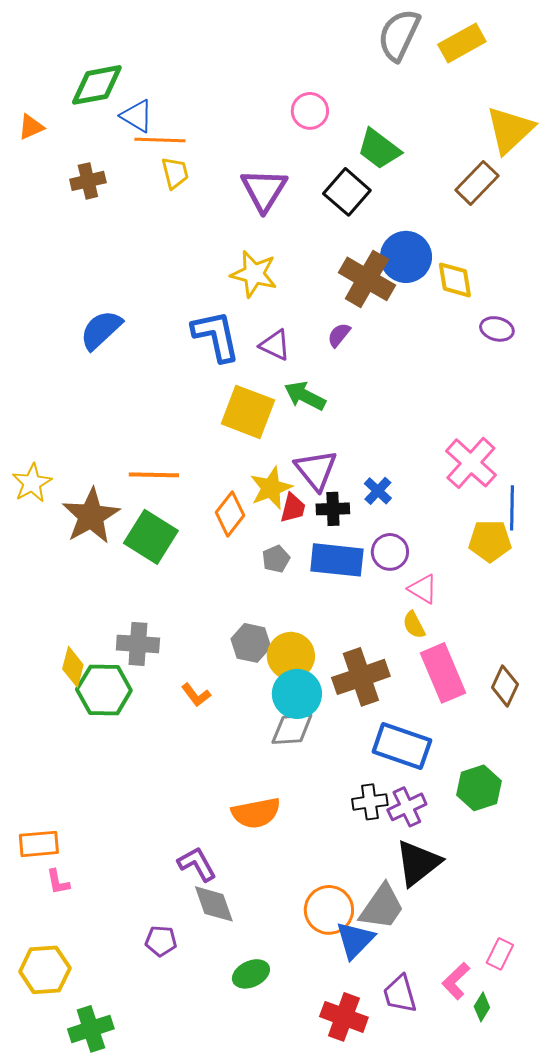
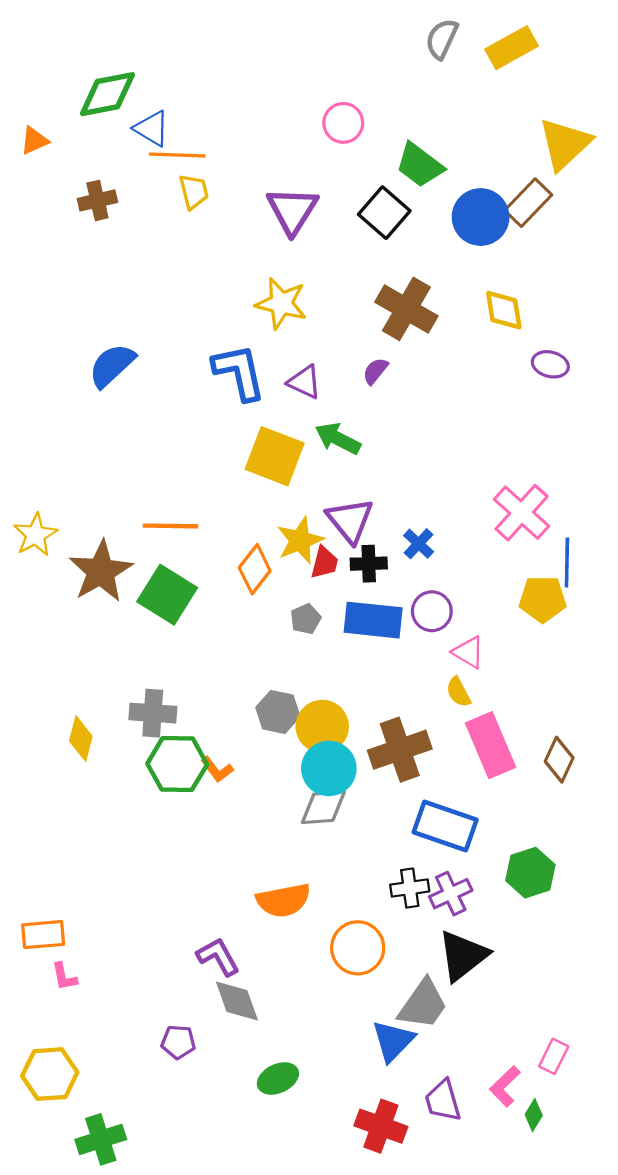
gray semicircle: (399, 35) -> (442, 39), size x0.7
blue circle: (406, 257) -> (481, 217), moved
green hexagon: (104, 690) -> (177, 764), moved
orange circle: (329, 910) -> (358, 948), moved

